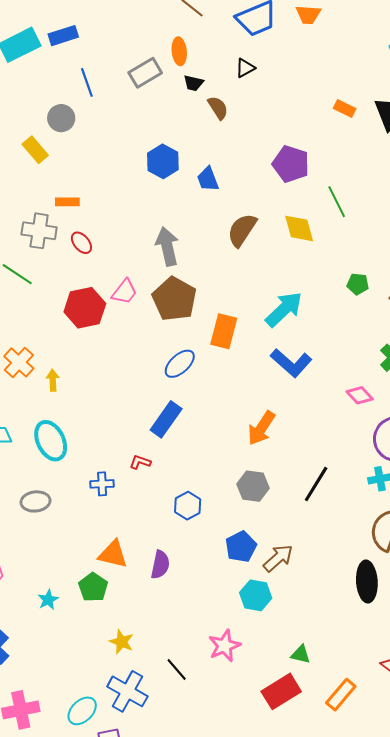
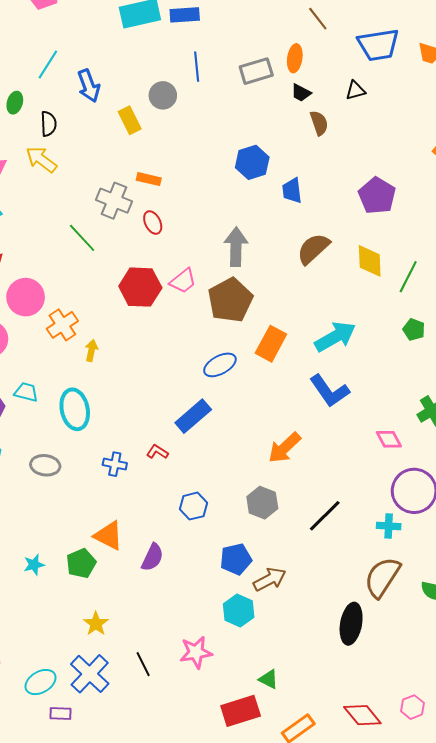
green line: (337, 202) -> (408, 277), moved, turned 40

